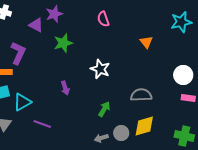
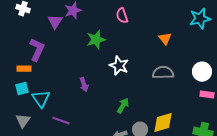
purple triangle: (36, 25) -> (55, 22), turned 35
green star: (63, 43) -> (96, 40), moved
gray semicircle: (141, 95) -> (163, 73), moved
cyan triangle: (22, 102) -> (41, 99), turned -36

